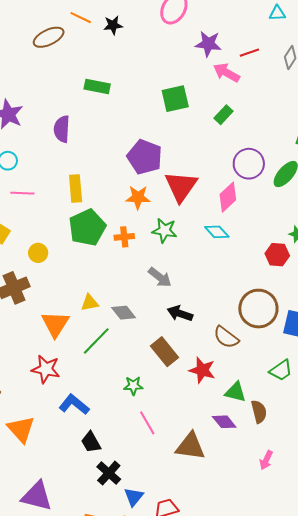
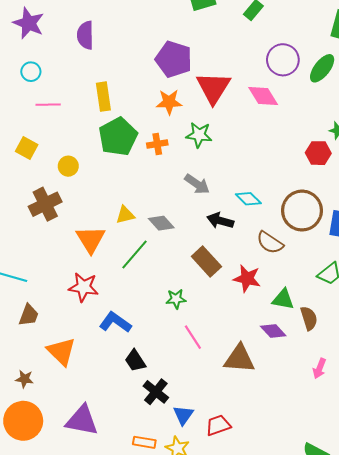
pink diamond: (228, 197) -> (263, 96), turned -76
cyan diamond: (217, 232) -> (248, 199), moved

